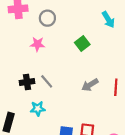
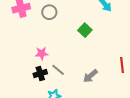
pink star: (37, 44) -> (42, 53), moved
gray arrow: (90, 85) -> (90, 76), moved

